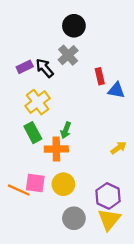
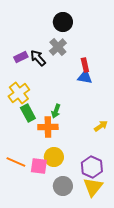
blue triangle: (116, 90) -> (85, 77), moved
yellow cross: (38, 102) -> (19, 93), moved
pink square: (35, 183) -> (39, 166), moved

